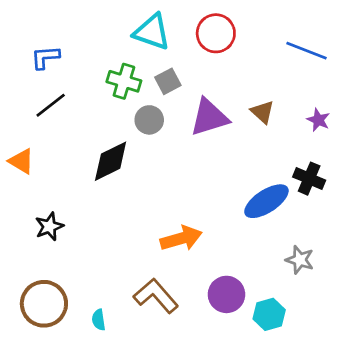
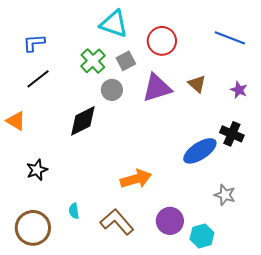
red circle: (216, 33) -> (162, 41), moved
green cross: (124, 81) -> (93, 61), turned 30
cyan semicircle: (99, 320) -> (74, 211), moved

